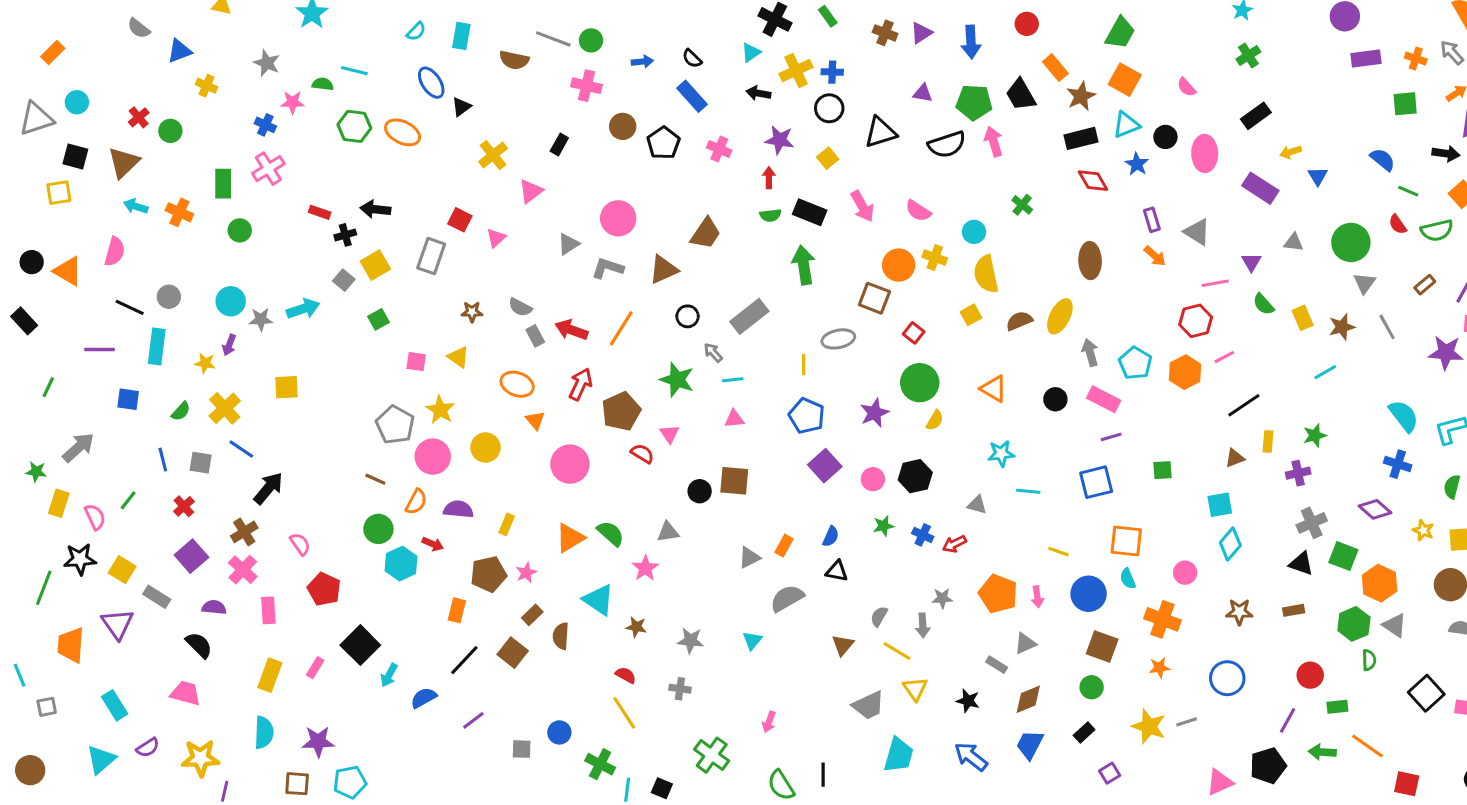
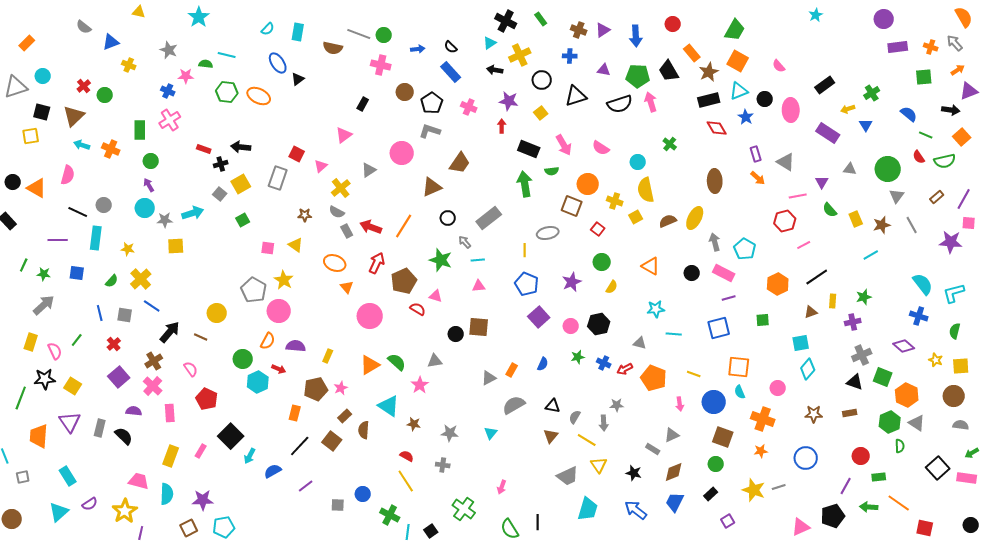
green cross: (1248, 56) -> (872, 93), moved
blue cross: (832, 72) -> (570, 56), moved
yellow cross: (493, 155) -> (341, 188), moved
green semicircle: (770, 215) -> (552, 171), moved
yellow cross: (935, 258) -> (615, 201), moved
gray L-shape: (608, 268) -> (430, 131), moved
purple arrow: (229, 345) -> (149, 185), moved, turned 128
orange hexagon: (1185, 372) -> (778, 284), moved
green circle: (920, 383) -> (602, 262), size x0.7
yellow square: (286, 387) -> (176, 246), moved
pink triangle: (669, 434) -> (436, 296), turned -40
yellow circle: (485, 448) -> (217, 313), moved
green star: (36, 472) -> (44, 274), moved
brown line: (375, 479) -> (201, 337), moved
black triangle: (837, 571) -> (553, 406), moved
orange pentagon: (998, 594) -> (654, 378), moved
gray rectangle: (157, 597) -> (100, 428), moved, turned 72
pink trapezoid: (185, 693) -> (139, 481), moved
yellow star: (201, 758) -> (125, 511), turned -30
brown square: (297, 784) -> (189, 528), turned -30
black square: (662, 788) -> (431, 531), turned 32

